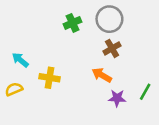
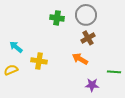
green cross: (72, 23) -> (57, 18), turned 32
green line: (145, 92) -> (114, 72), turned 64
purple star: (117, 98) -> (92, 85), moved

